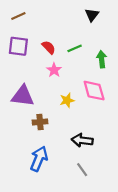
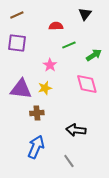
red semicircle: (49, 47) -> (56, 26), moved, turned -48
green arrow: (102, 59) -> (94, 55), turned 63
yellow star: (67, 100) -> (45, 88), moved
gray line: (82, 170) -> (69, 161), moved

